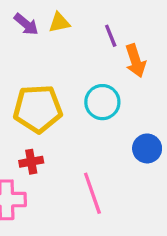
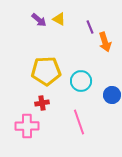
yellow triangle: (59, 23) -> (59, 19), turned 40
cyan circle: (102, 102) -> (81, 81), moved

